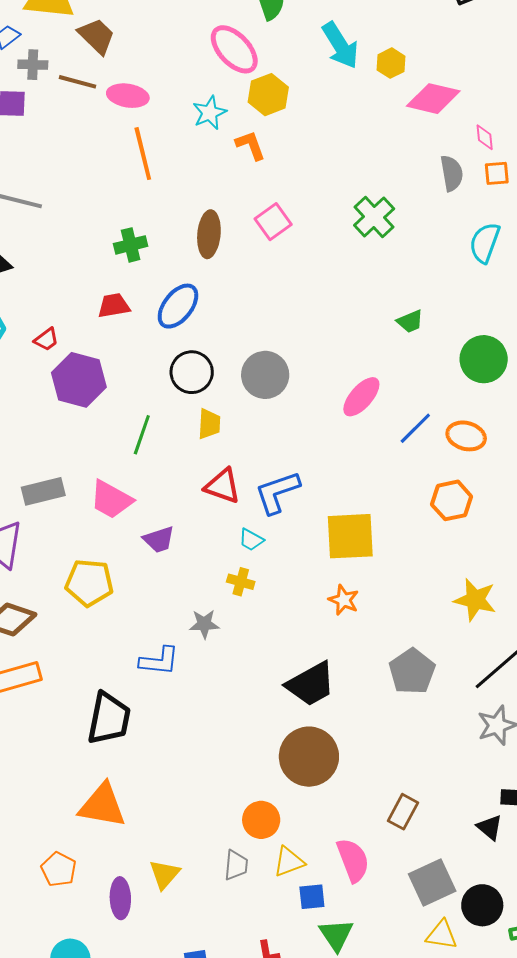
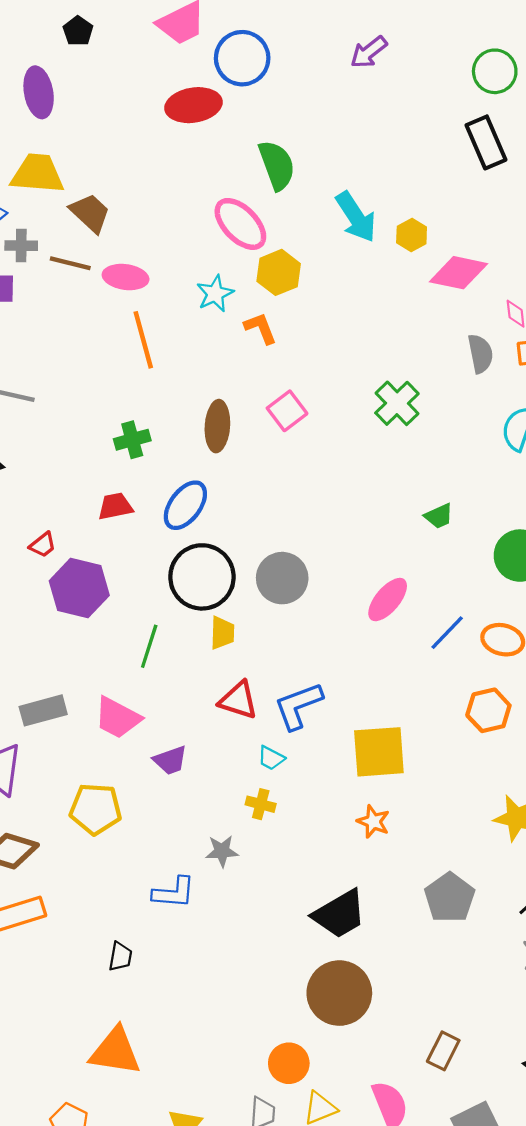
black circle: (192, 372) -> (202, 577), size x1.4
black trapezoid: (109, 719) -> (120, 957), size x0.5

